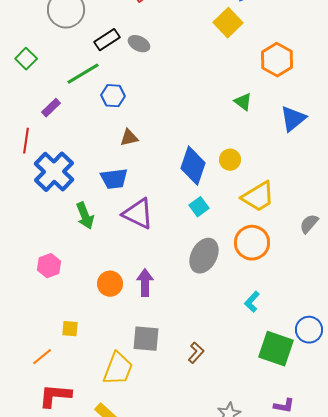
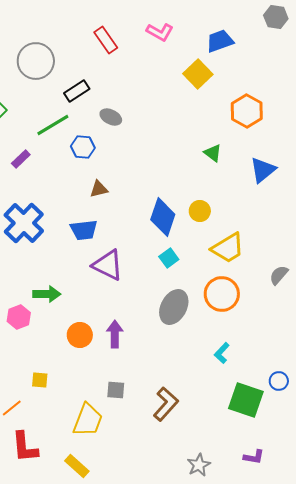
gray ellipse: (139, 44) -> (111, 117), moved
green arrow: (85, 216) -> (47, 294), moved, turned -68
blue circle: (309, 330) -> (279, 381), size x0.7
gray square: (146, 339) -> (116, 390), size x0.7
brown L-shape: (196, 353) -> (166, 404), size x1.6
red L-shape: (55, 396) -> (25, 447), turned -100

